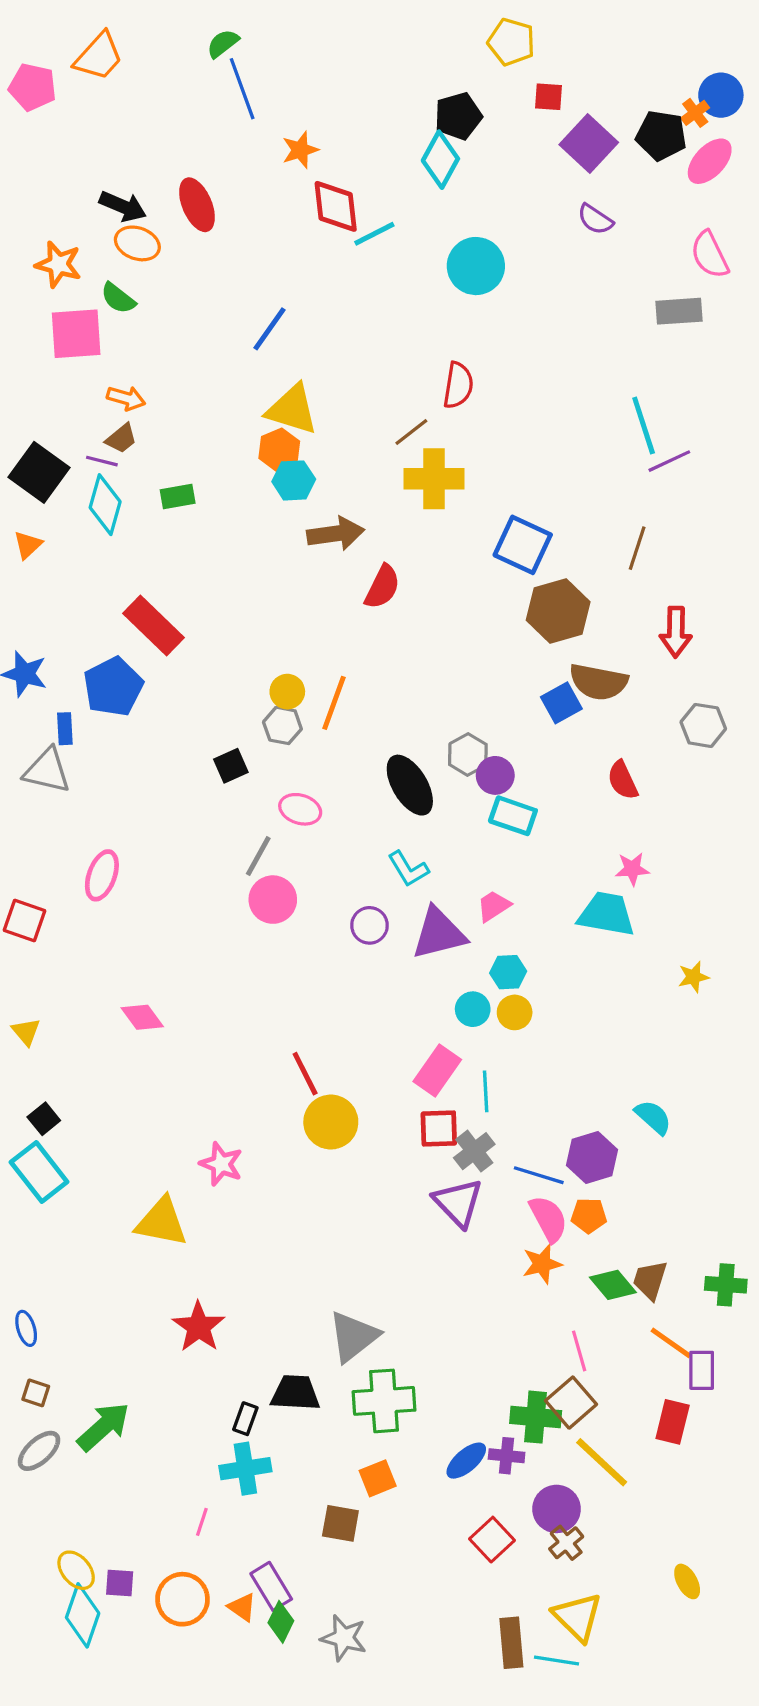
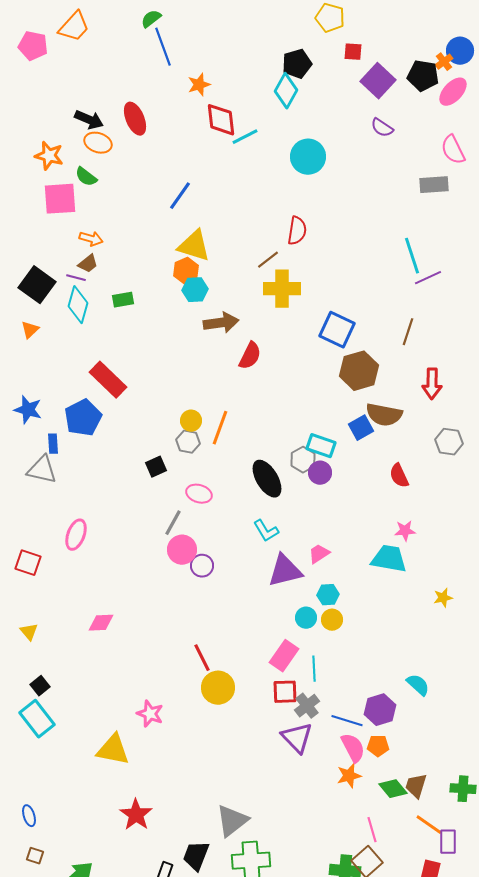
cyan rectangle: (513, 816) -> (321, 446), moved
purple circle: (370, 925) -> (202, 566), moved
pink diamond: (142, 1017) -> (101, 623), turned -56
black trapezoid: (295, 1393) -> (196, 856), turned -72

